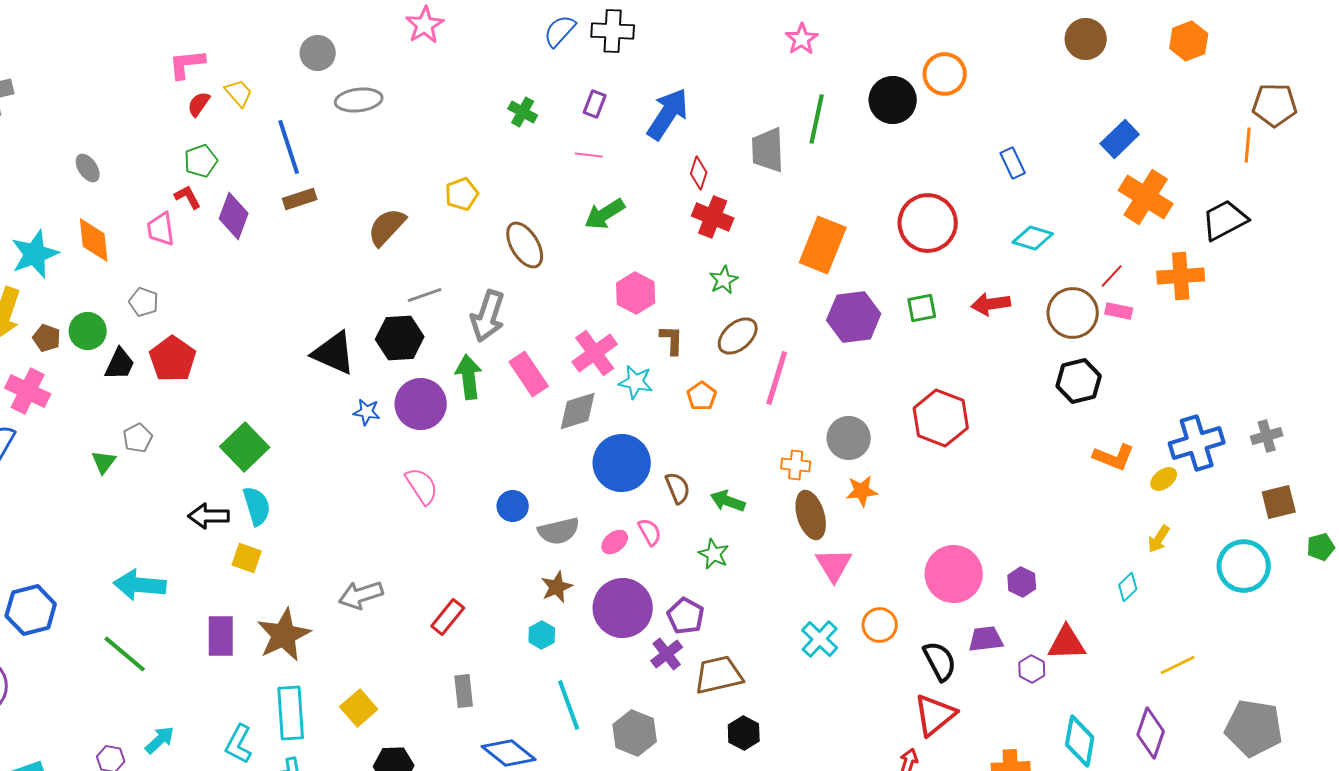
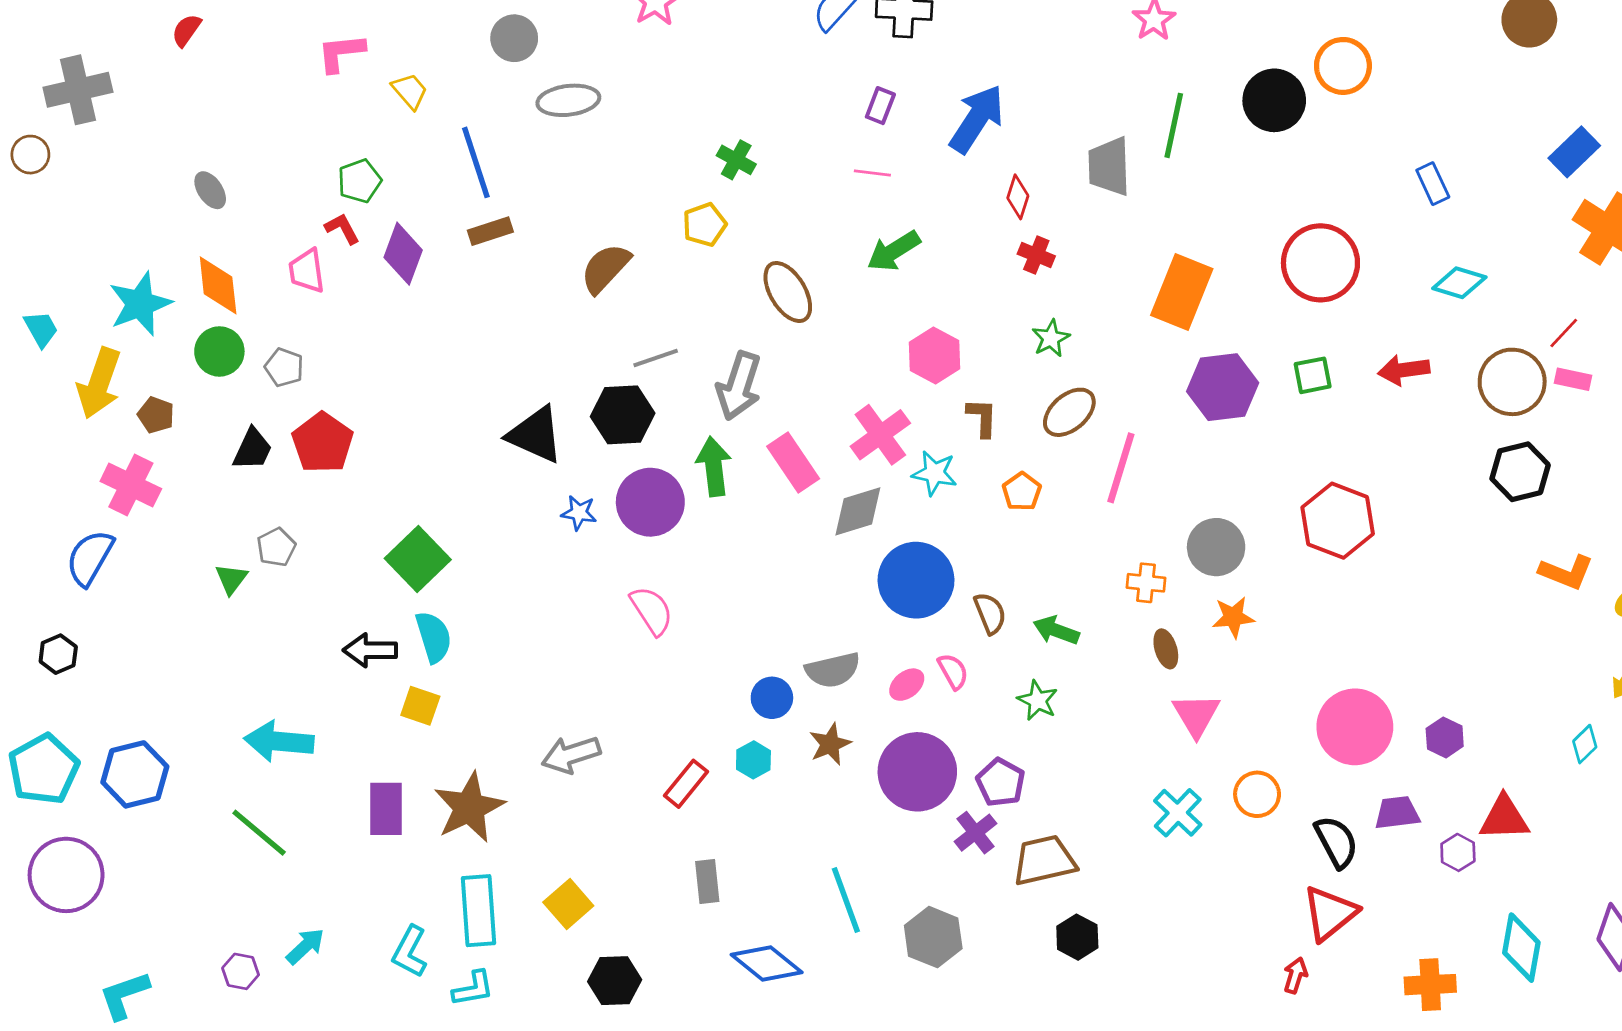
red semicircle: (199, 104) -> (186, 30), moved
green cross: (523, 112) -> (736, 160), moved
red cross: (713, 217) -> (1036, 255), size x0.7
green circle: (88, 331) -> (219, 351), moved
blue circle: (513, 506) -> (772, 698), moved
brown ellipse: (811, 515) -> (1166, 649), size x0.6
cyan hexagon: (542, 635) -> (753, 760), moved

